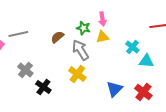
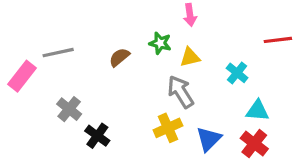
pink arrow: (102, 19) -> (190, 15), moved
gray arrow: (80, 50) -> (181, 92), moved
cyan triangle: (146, 61) -> (257, 111), moved
yellow cross: (77, 74) -> (168, 128), moved, turned 30

